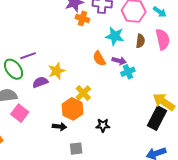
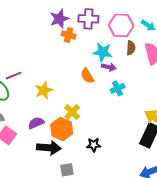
brown semicircle: (140, 41) -> (131, 48), moved
purple arrow: (119, 61) -> (109, 67), moved
purple semicircle: (40, 82) -> (36, 123), moved
black arrow: (59, 127) -> (49, 148), size x1.6

